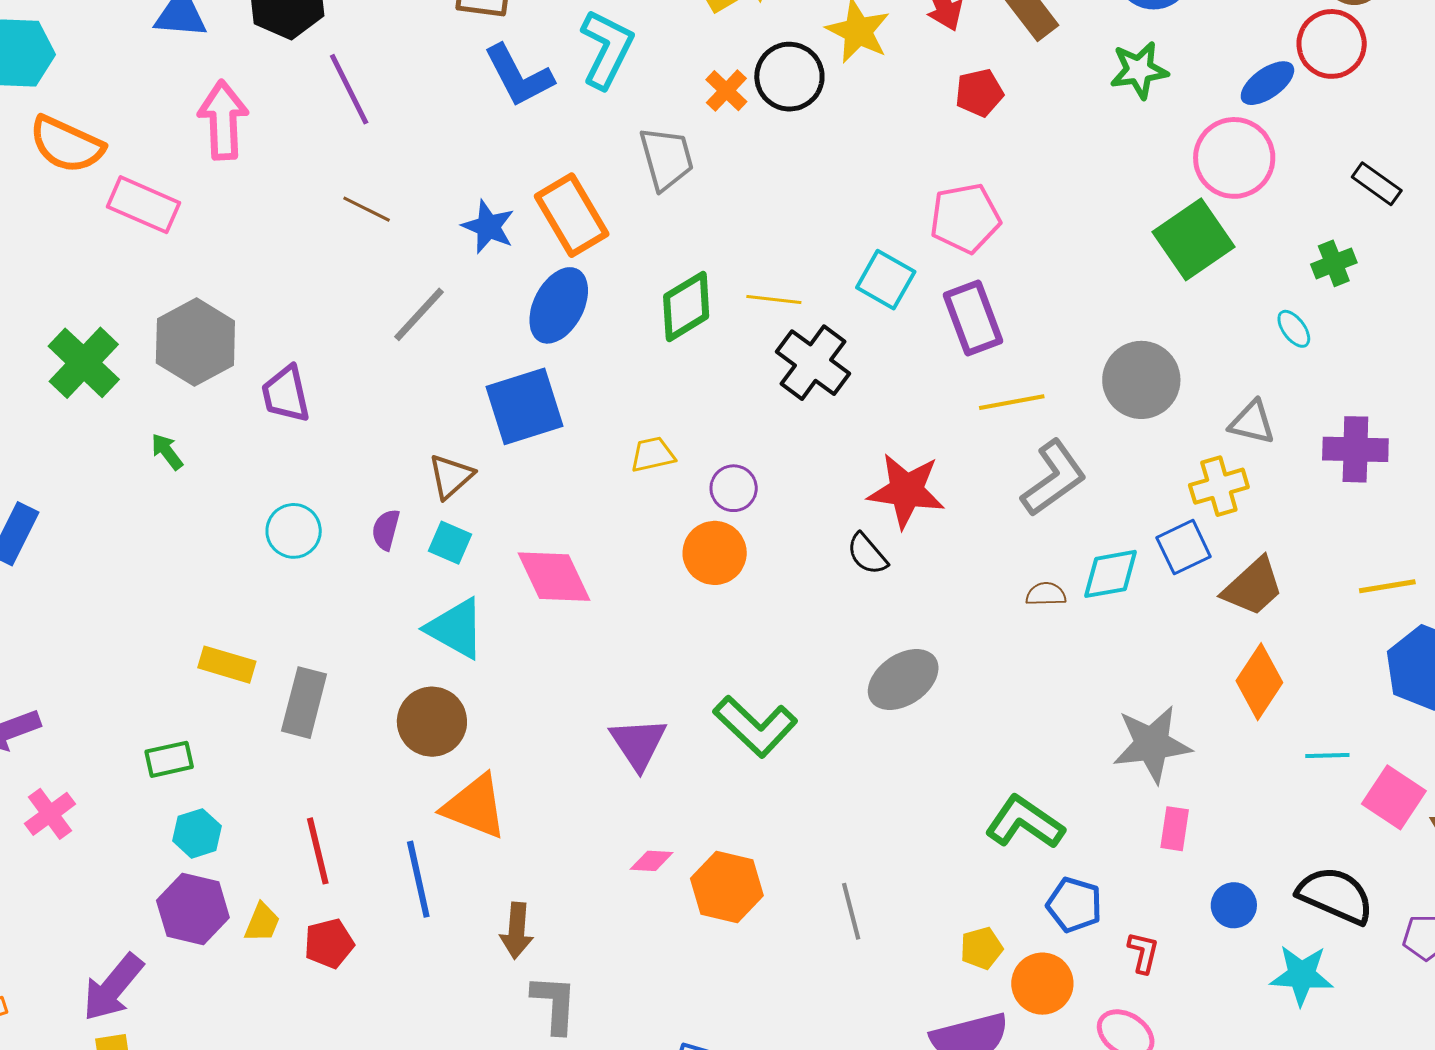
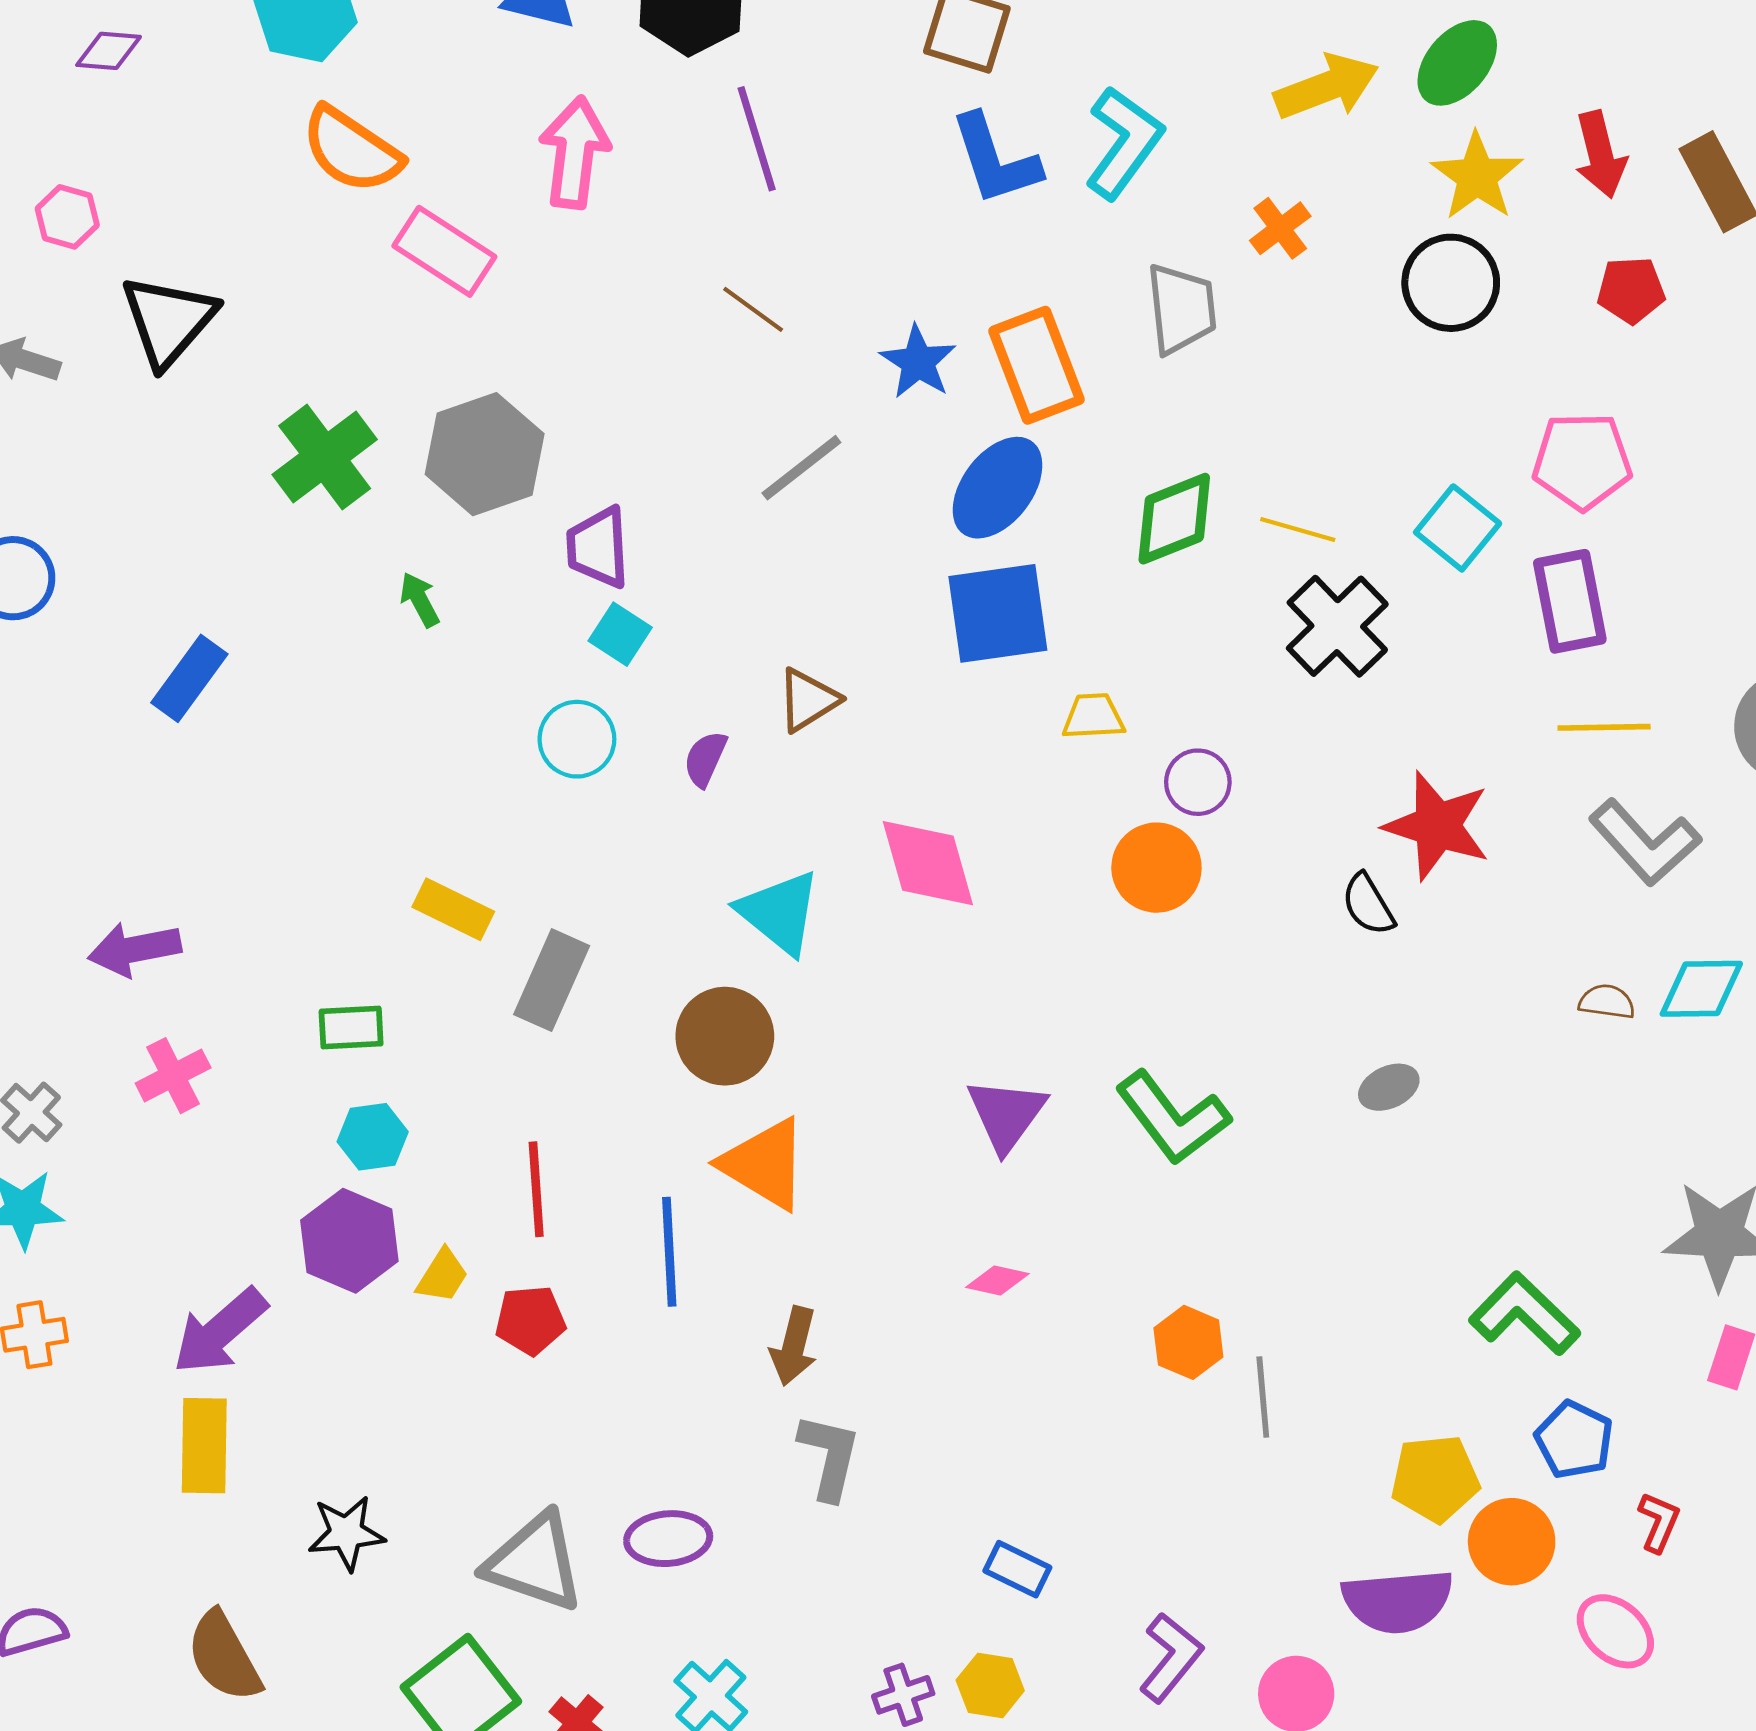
black circle: (789, 77) -> (1451, 283), moved
blue square: (525, 406) -> (998, 613), moved
gray L-shape: (1054, 478) -> (1645, 842), turned 74
cyan square: (450, 543) -> (620, 634), moved
gray ellipse: (903, 680) -> (1389, 1087), size x0.6
orange hexagon: (727, 887) -> (1188, 1342), moved, size x0.7
yellow pentagon: (981, 948) -> (1435, 1478), size x1.5

